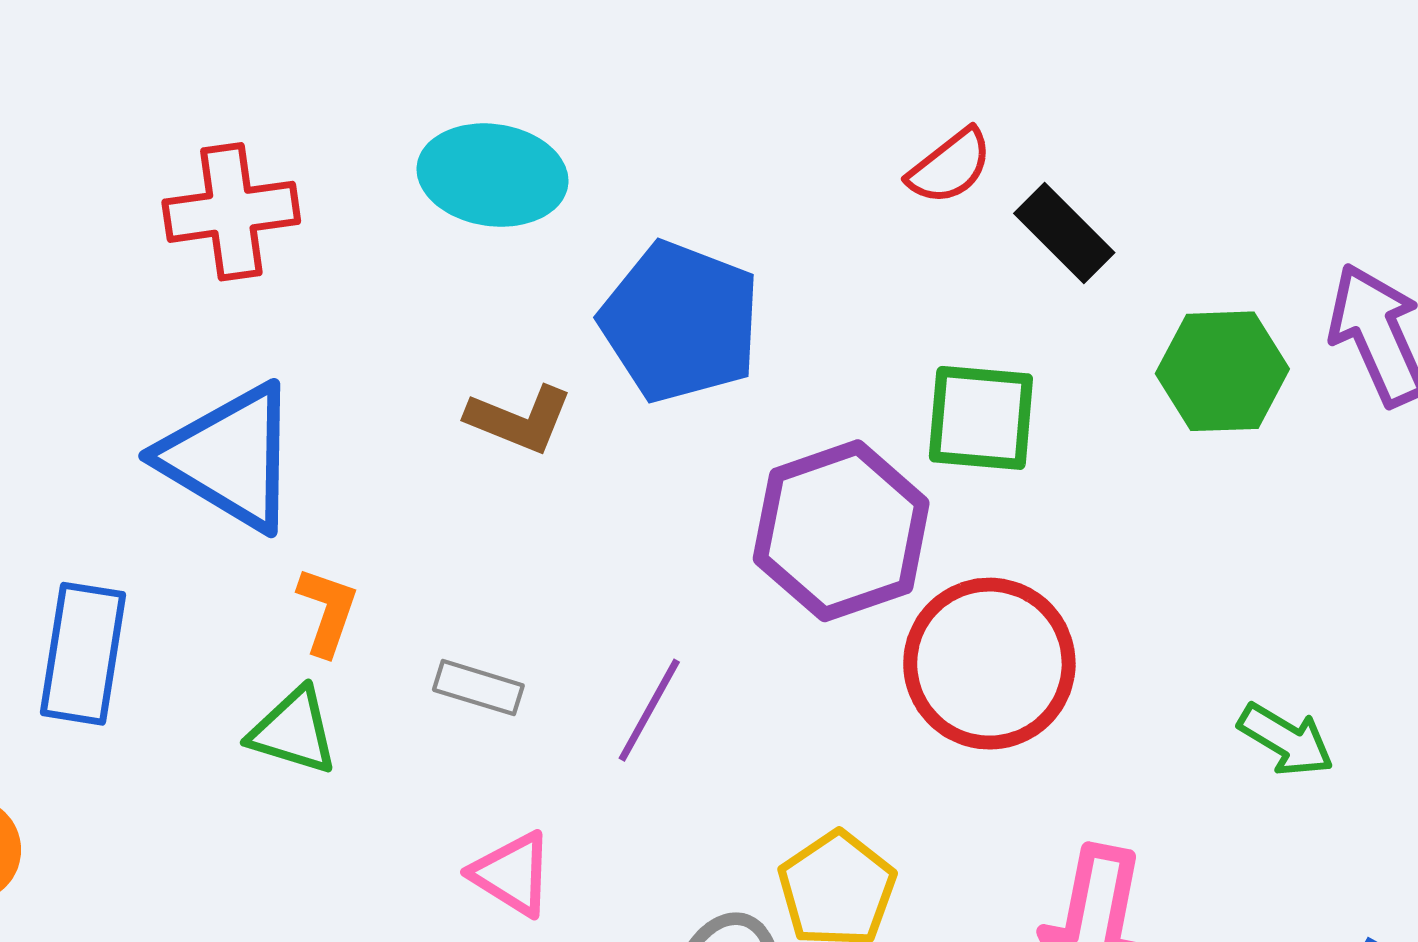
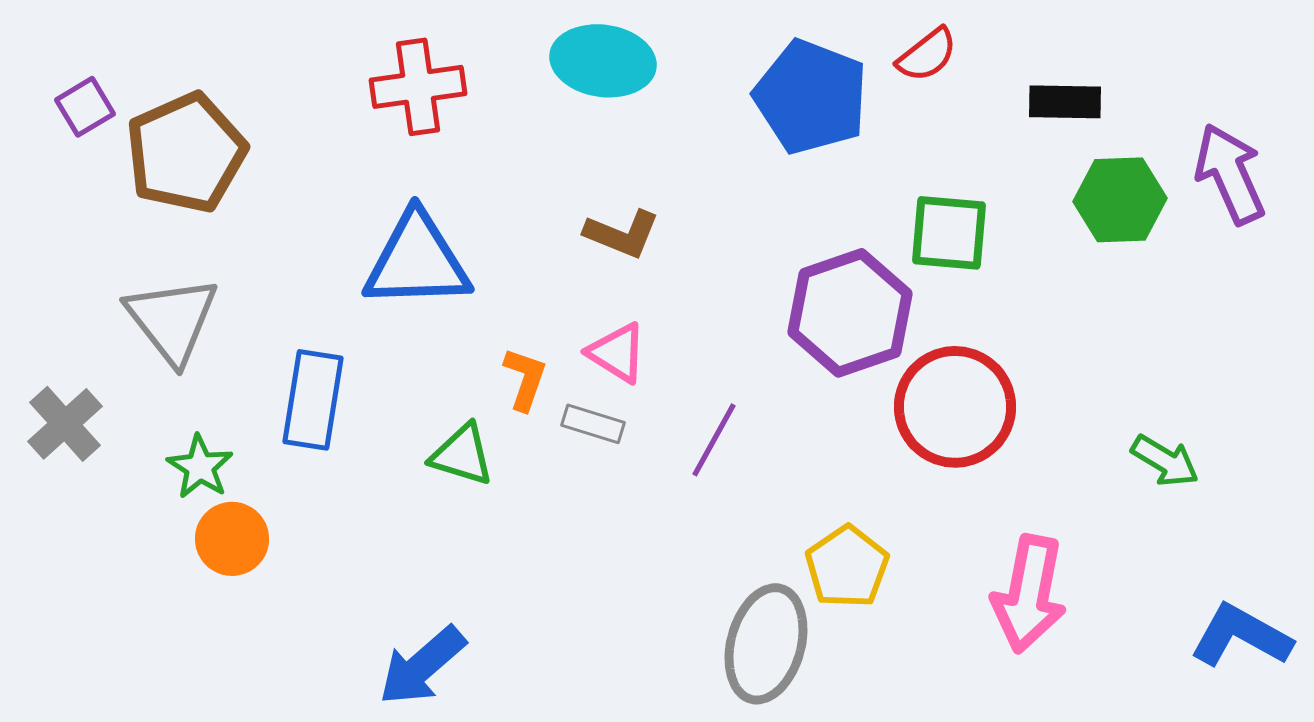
black rectangle: (1064, 233) -> (1065, 102), moved, turned -44
blue pentagon: (680, 322) -> (811, 97), moved
blue triangle: (230, 457) -> (417, 261), turned -33
orange L-shape: (327, 611) -> (525, 379), moved
pink triangle: (512, 874) -> (617, 353), moved

